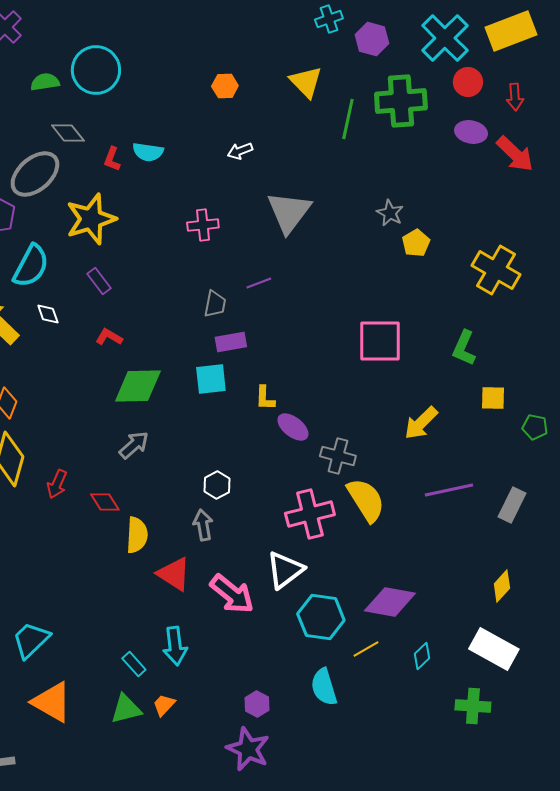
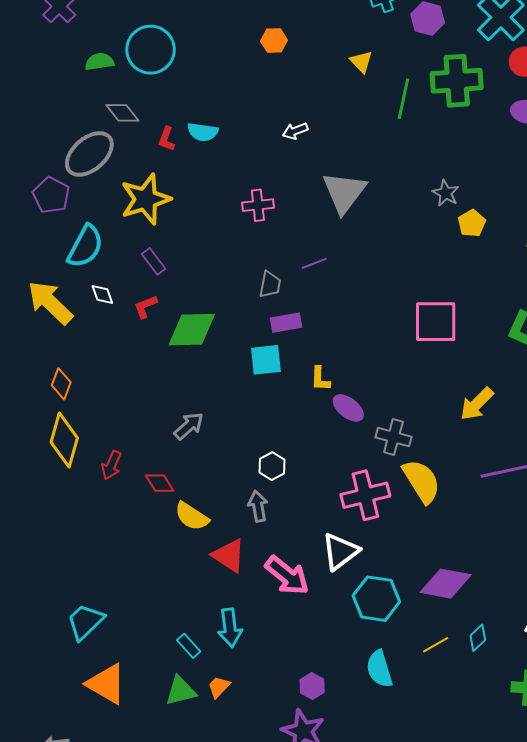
yellow triangle: (306, 82) -> (361, 62), size x0.7
orange hexagon: (225, 86) -> (274, 41), moved
red L-shape: (109, 337) -> (146, 307), moved, turned -52
green diamond: (138, 386) -> (192, 330), moved
yellow semicircle: (137, 535) -> (192, 516), turned 120
yellow line: (366, 649) -> (436, 645), moved

